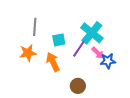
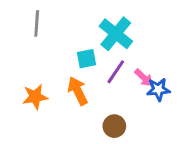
gray line: (35, 27) -> (37, 23), moved
cyan cross: (92, 33) -> (116, 34), moved
orange star: (28, 53) -> (35, 97), moved

